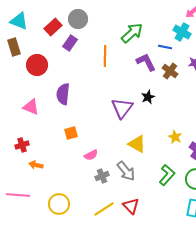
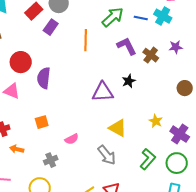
blue line: (165, 47) -> (141, 18), moved
red circle: (37, 65) -> (21, 62), moved
purple triangle: (122, 108) -> (103, 92), turned 50
orange square: (71, 133) -> (42, 122), moved
gray cross: (102, 176) -> (51, 160), moved

